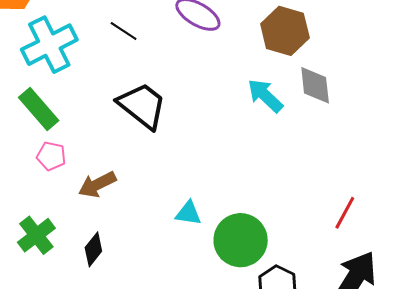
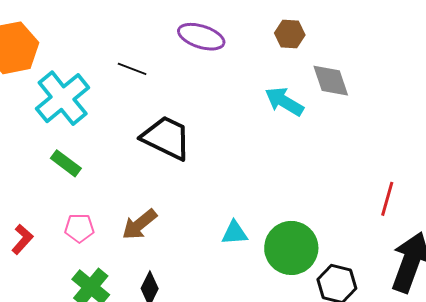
brown hexagon: (285, 31) -> (290, 34), size x0.6
green rectangle: (39, 109) -> (66, 163), size x0.7
pink pentagon: (51, 156) -> (79, 228), moved

